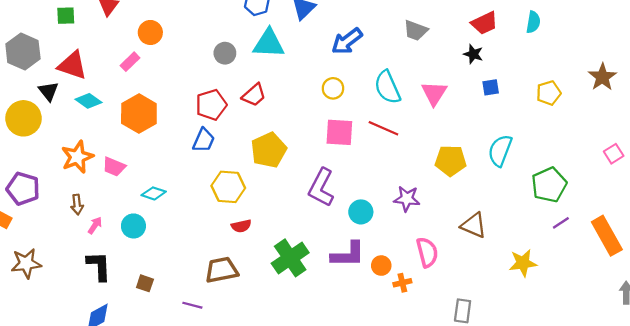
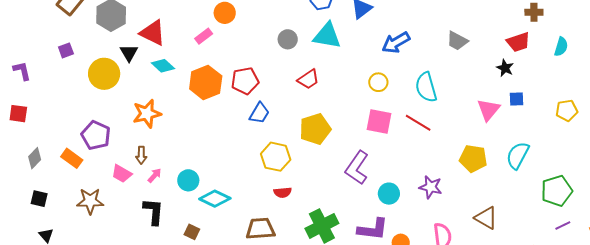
pink triangle: (434, 93) -> (488, 110), moved
red pentagon: (211, 105) -> (245, 81), moved
pink trapezoid: (114, 167) -> (122, 174), moved
cyan diamond: (154, 193) -> (215, 199), moved, size x1.4

